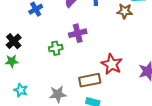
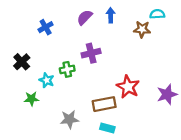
green star: (12, 61) -> (31, 99), moved
cyan star: (21, 90) -> (47, 80), moved

